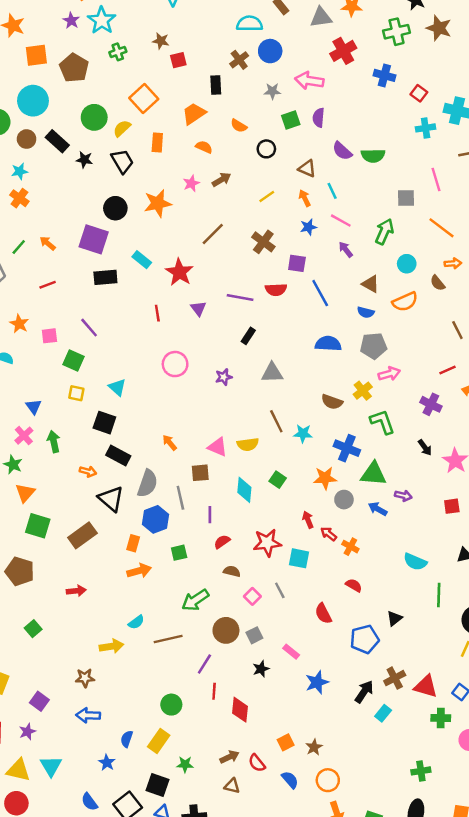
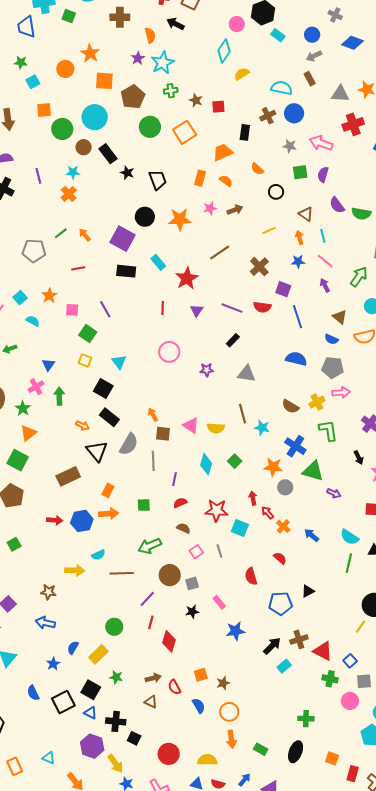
brown star: (161, 41) -> (196, 100), moved
green circle: (94, 117) -> (150, 127), moved
yellow semicircle: (122, 128) -> (242, 74), moved
orange rectangle: (157, 142) -> (200, 178), moved
brown square: (200, 473) -> (163, 434), moved
blue arrow: (378, 509) -> (312, 535), moved
blue hexagon: (155, 519) -> (82, 521), moved
green square: (38, 526) -> (18, 460), moved
cyan semicircle: (415, 562) -> (350, 537), moved
green line: (439, 595) -> (349, 563), moved

